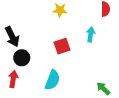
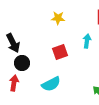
cyan semicircle: (52, 80) -> (51, 84), turned 42

